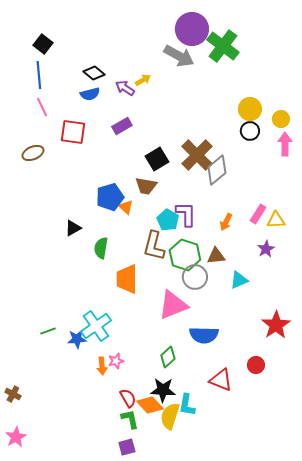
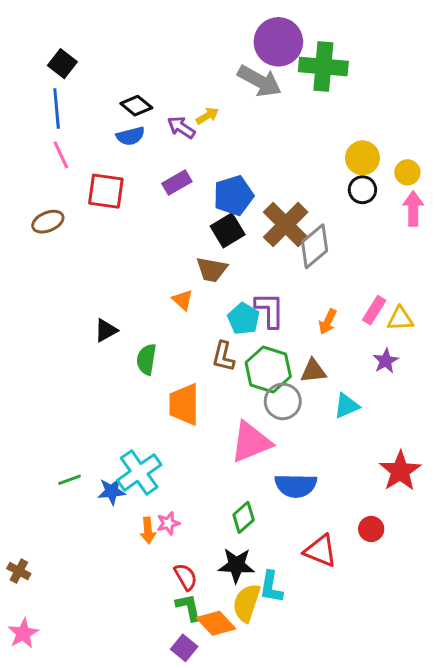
green cross: (223, 46) -> (323, 66), turned -32
blue pentagon: (110, 197) -> (233, 196), moved
brown L-shape: (154, 246) -> (223, 356), size x0.7
orange diamond: (150, 405) -> (216, 623), moved
purple square: (127, 447) -> (184, 648), turned -36

